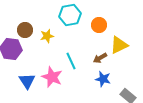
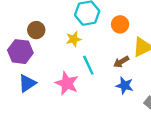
yellow star: (47, 36) -> (74, 39), moved
blue triangle: (27, 81) -> (27, 83), moved, turned 30

